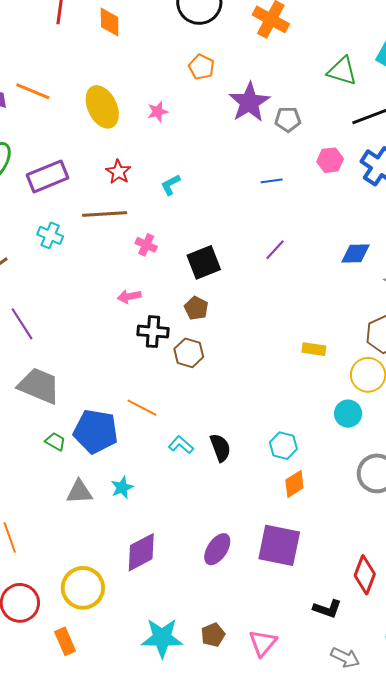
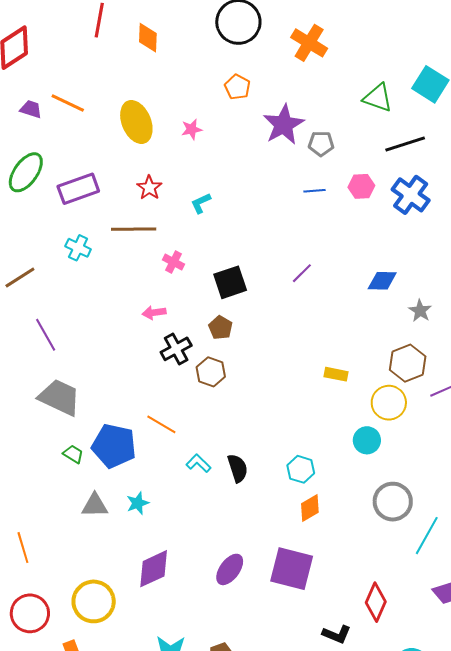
blue line: (272, 181) -> (314, 191), moved
black cross: (153, 332) -> (176, 349), turned -36

